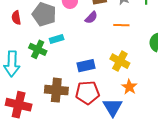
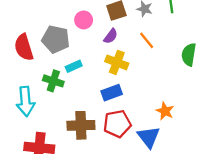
red semicircle: (16, 18) -> (24, 47), size x1.6
orange line: (121, 25) -> (147, 40), turned 56
yellow cross: (120, 61) -> (117, 62), moved

